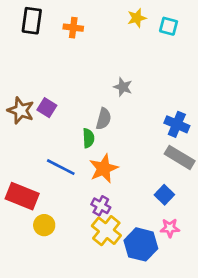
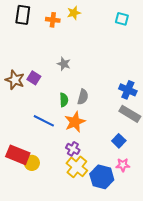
yellow star: (137, 18) -> (74, 13), moved
gray star: (123, 87) -> (64, 64), moved
gray semicircle: (104, 119) -> (83, 97), moved
red rectangle: (22, 196) -> (18, 155), moved

